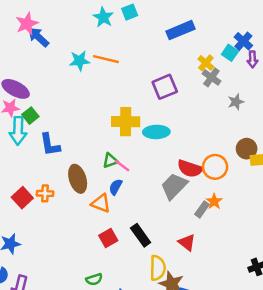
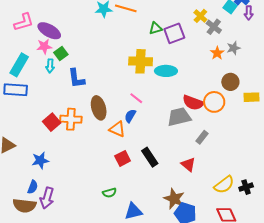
yellow cross: (206, 63) -> (200, 16), moved
cyan arrow: (18, 131) -> (50, 66), size x0.6
brown circle: (247, 149) -> (230, 82), moved
green triangle: (110, 161) -> (156, 28), moved
gray trapezoid: (174, 186) -> (179, 117), turned 30
orange cross: (45, 193) -> (71, 119), size x1.5
orange star: (214, 201) -> (217, 53), moved
yellow semicircle: (158, 268) -> (224, 185), moved, turned 50

